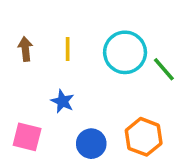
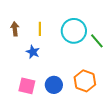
blue star: (63, 101) -> (33, 52), moved
pink square: (27, 137) -> (27, 86), moved

